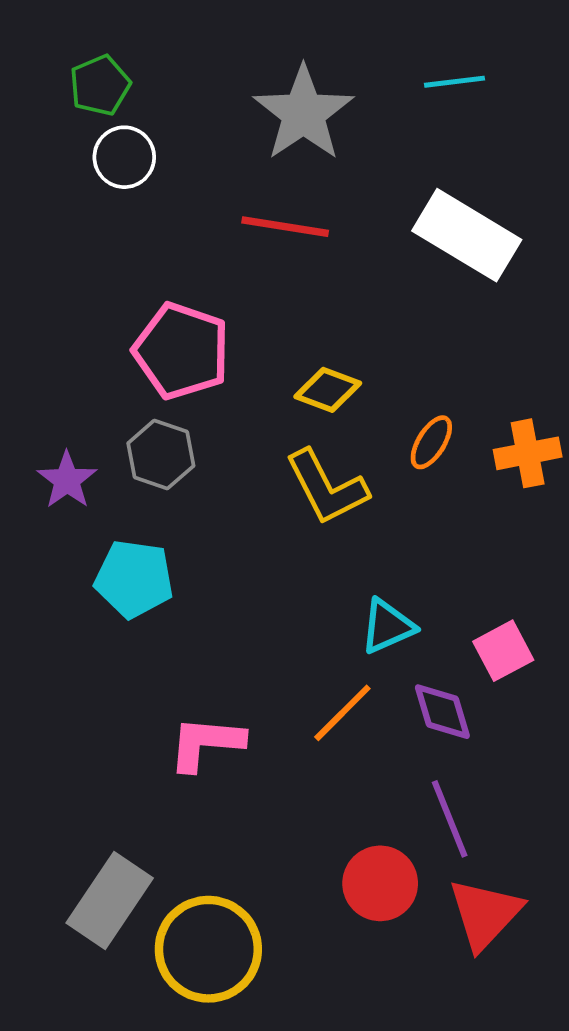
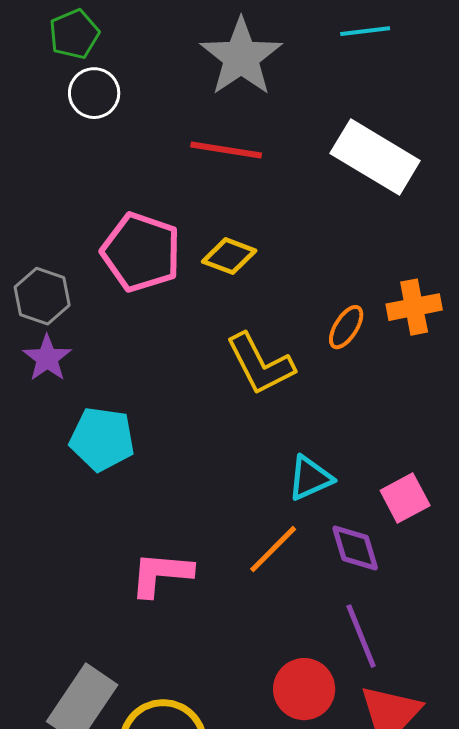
yellow diamond: (328, 390) -> (229, 256), moved
orange cross: (528, 453) -> (414, 307), moved
gray hexagon: (161, 455) -> (42, 296), moved

